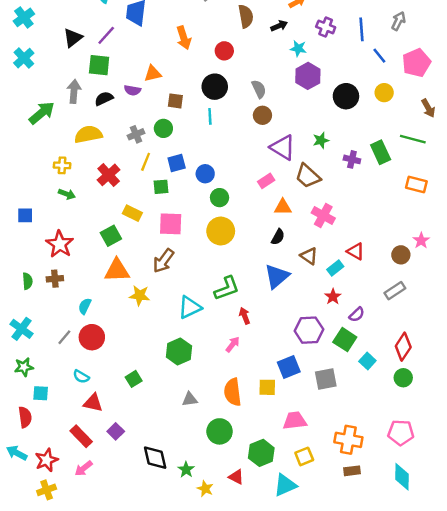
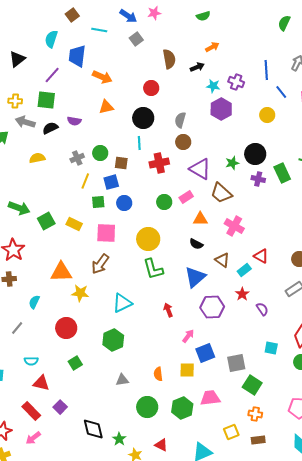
purple cross: (326, 27) -> (236, 82), moved
black triangle: (73, 38) -> (17, 59), moved
orange arrow: (184, 38) -> (102, 77), moved, turned -48
orange triangle: (153, 74) -> (106, 107), moved
gray semicircle: (259, 89) -> (180, 120), turned -140
gray arrow: (74, 91) -> (25, 122), turned -78
yellow circle: (384, 93) -> (267, 115), moved
black circle: (346, 96) -> (255, 154), moved
brown square: (175, 101) -> (121, 163), moved
yellow semicircle: (88, 134) -> (37, 158), size x0.7
yellow cross: (62, 165) -> (15, 101), moved
blue circle: (205, 174) -> (124, 203), moved
red cross: (109, 175) -> (159, 163), moved, turned 30
green arrow: (67, 194) -> (19, 208), size x1.5
green circle: (220, 198) -> (164, 202), moved
green square: (111, 236) -> (46, 221), moved
black semicircle: (278, 237) -> (196, 244), turned 88
green L-shape: (227, 288) -> (153, 269), moved, turned 95
purple semicircle: (357, 315) -> (262, 309), turned -80
purple hexagon: (309, 330) -> (212, 307), moved
red circle: (92, 337) -> (66, 328), moved
green square: (345, 340) -> (252, 385), moved
pink arrow: (233, 344) -> (188, 336), moved
cyan square: (367, 361) -> (271, 348), turned -32
cyan semicircle: (81, 377) -> (31, 361), turned -32
orange semicircle: (233, 392) -> (158, 374), size x0.6
orange cross: (348, 440) -> (255, 414), size x0.6
green hexagon: (261, 453) -> (182, 408), moved
yellow square: (304, 456) -> (231, 432), moved

